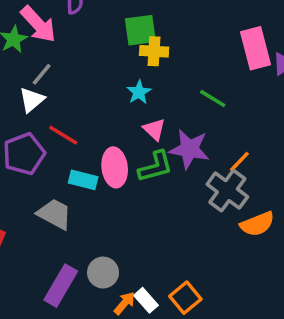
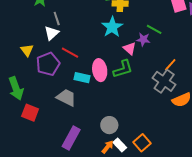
gray line: (42, 74) -> (57, 18), turned -56
cyan star: (139, 92) -> (112, 27), size x1.5
pink triangle: (154, 129) -> (130, 48), moved
purple star: (189, 149) -> (143, 40), moved, size x0.6
gray circle: (103, 273) -> (109, 125), moved

